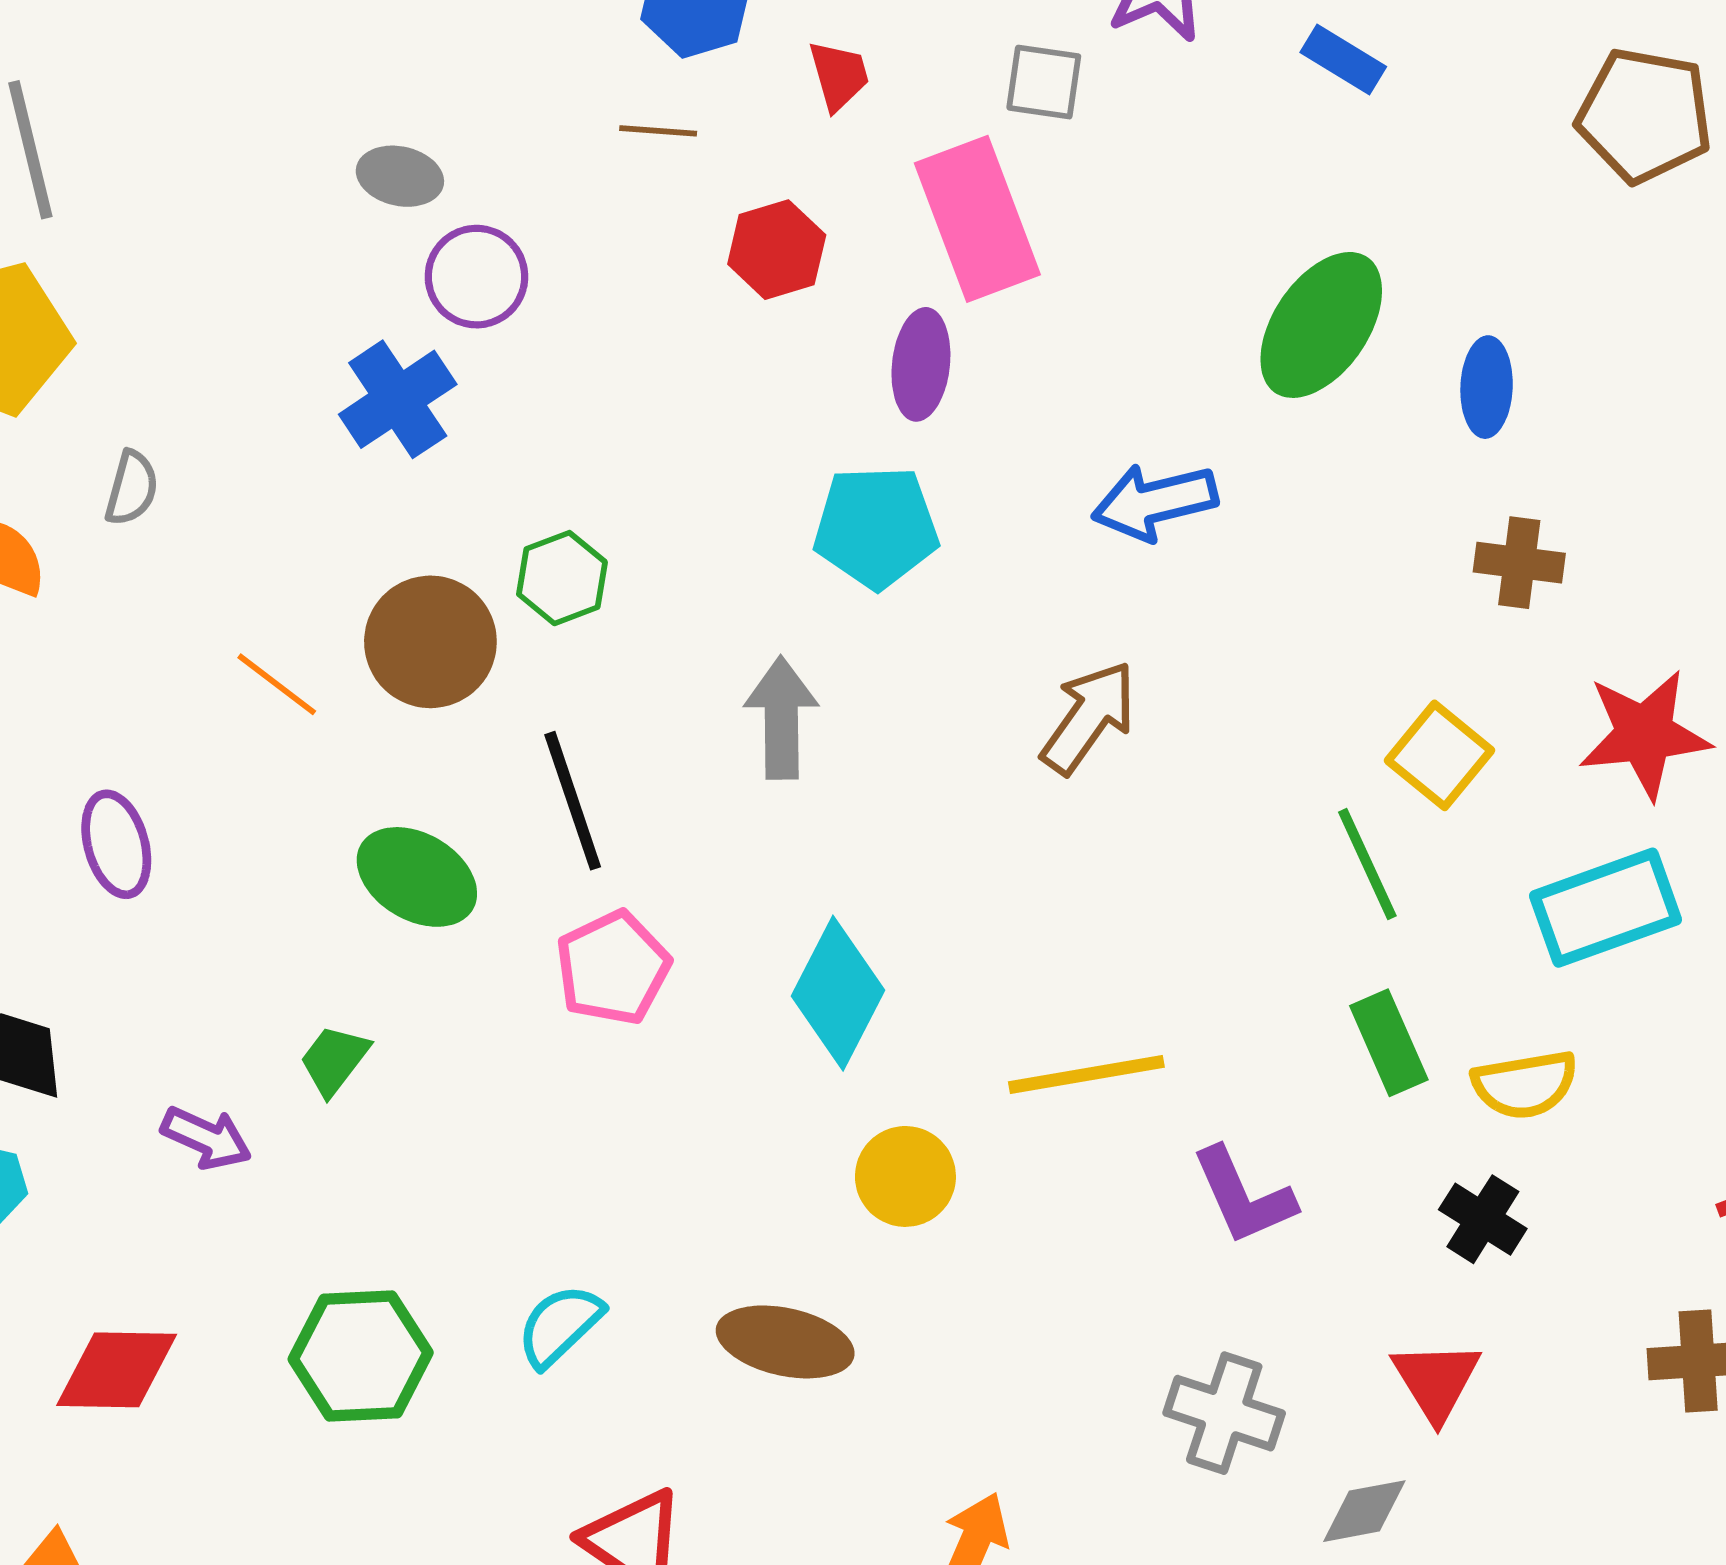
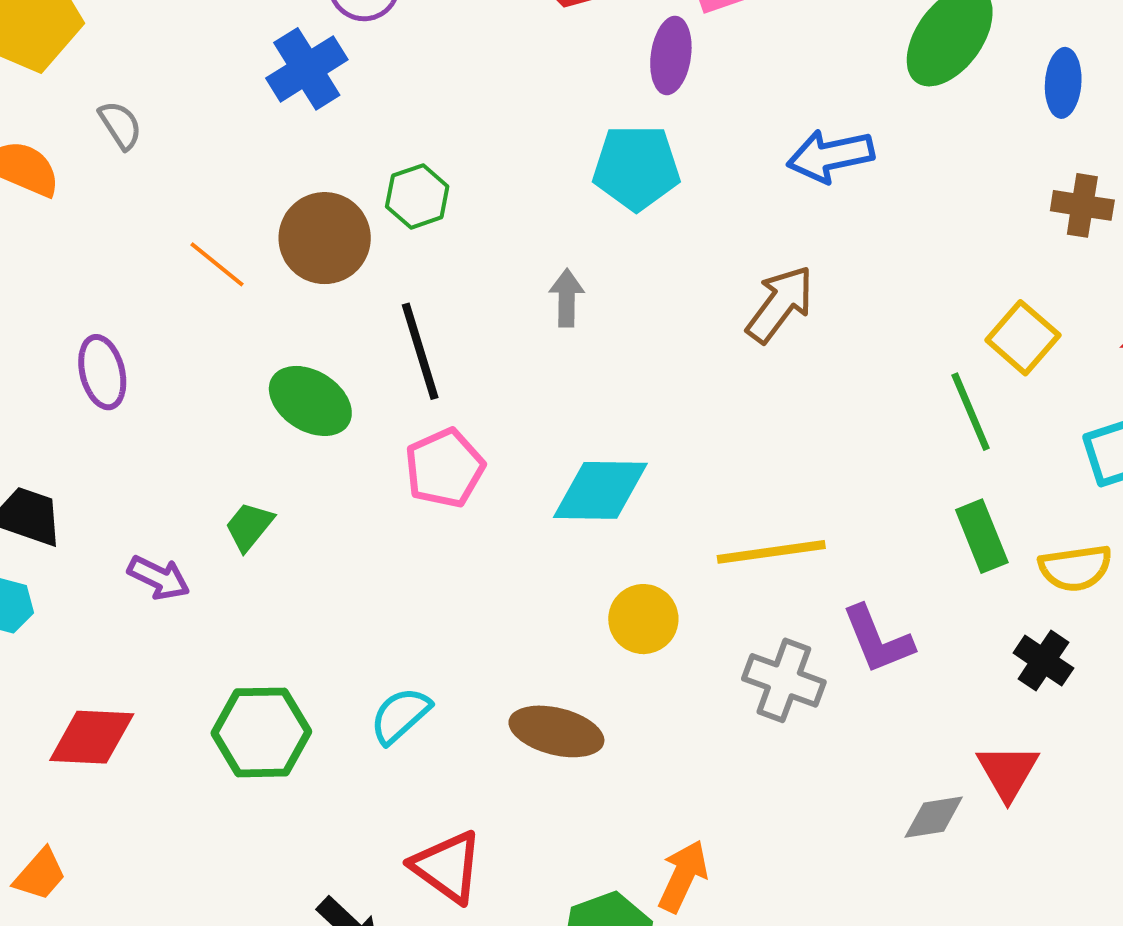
gray semicircle: (132, 488) -> (120, 125), turned -50
gray arrow: (781, 718) -> (567, 298), size x0.7
cyan diamond: (838, 993) -> (600, 490), turned 62
gray cross: (1224, 1413) -> (784, 680), moved
gray diamond: (1364, 1511) -> (934, 817), moved

